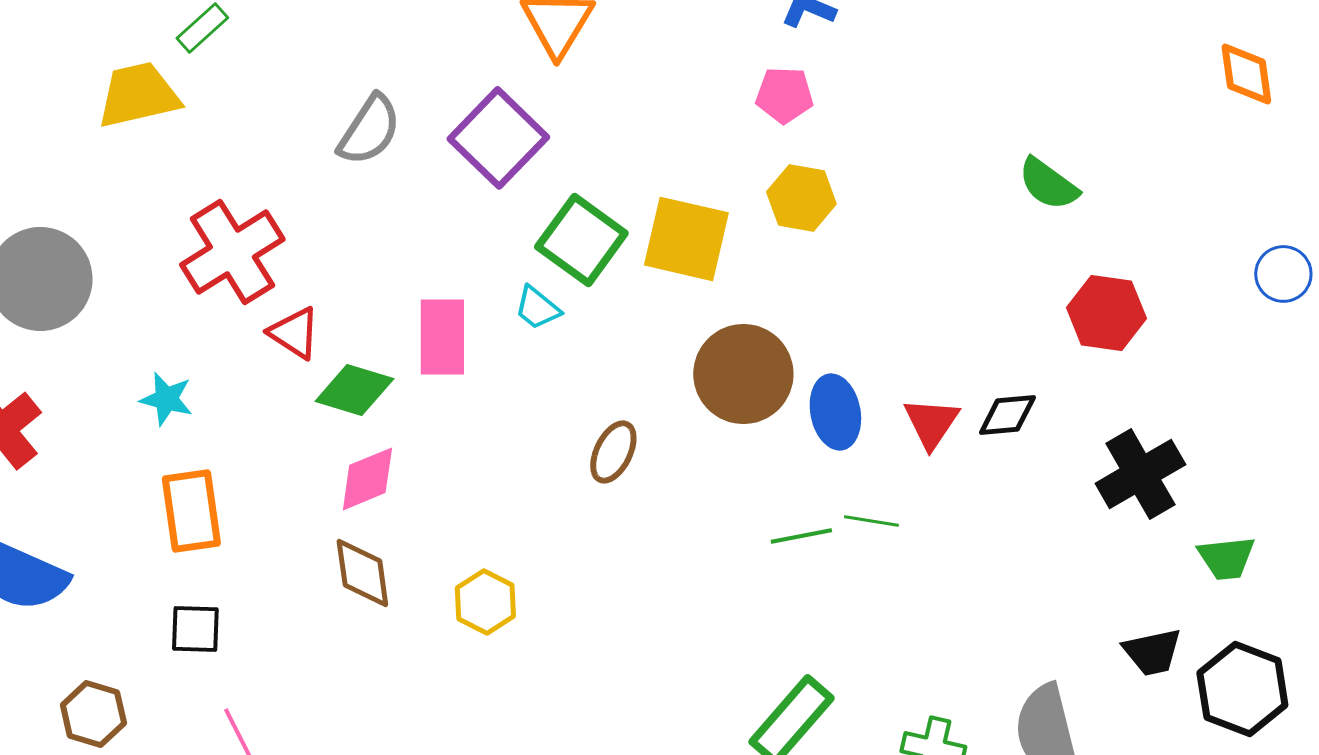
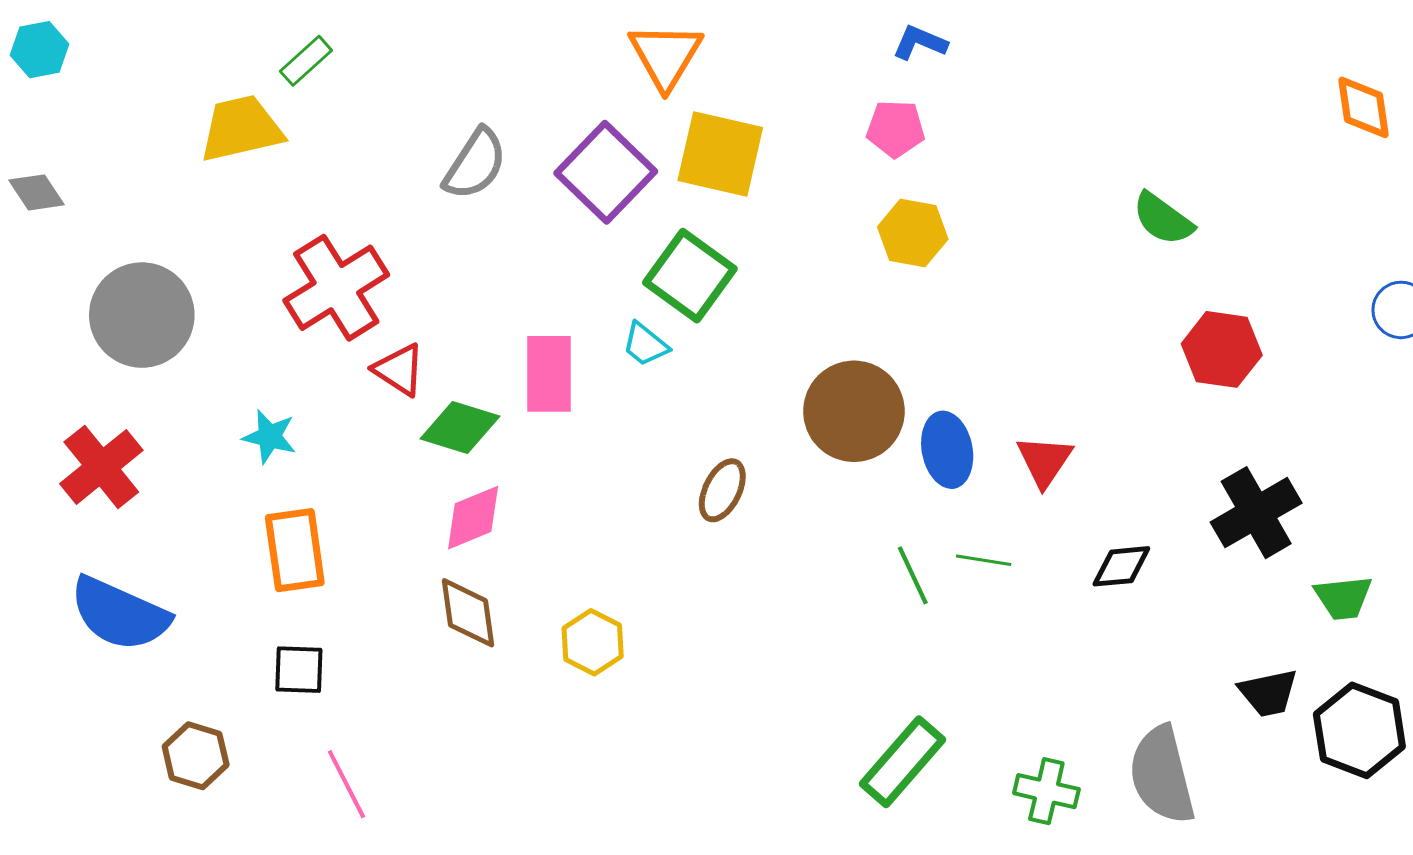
yellow square: (686, 239) -> (720, 154), moved
black diamond: (1007, 415) -> (1121, 566), moved
green line: (801, 536) -> (913, 575), turned 76

